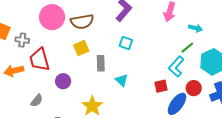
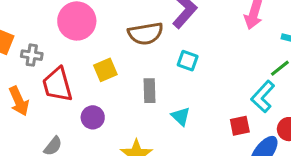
brown semicircle: (82, 22) -> (146, 34), moved
yellow square: (81, 48) -> (105, 70), moved
orange arrow: (14, 71) -> (19, 101), turned -102

